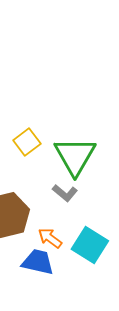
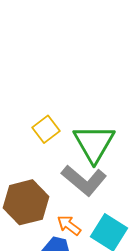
gray L-shape: (65, 193) -> (84, 180), size x1.8

